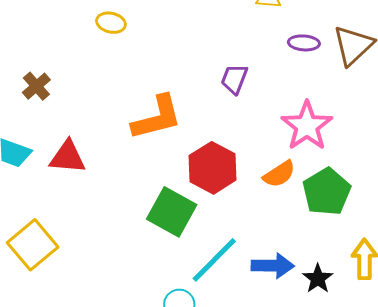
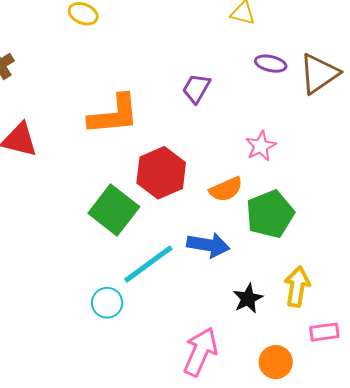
pink star: (307, 126) -> (261, 146), size x0.6
blue arrow: (273, 266) -> (208, 245), moved

